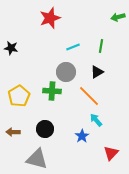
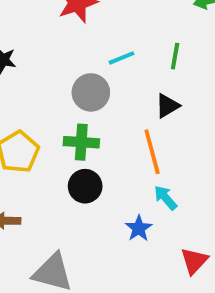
gray circle: (66, 72) -> (91, 92), moved
orange line: (89, 96) -> (152, 152), turned 30
black circle: (45, 129) -> (85, 186), moved

